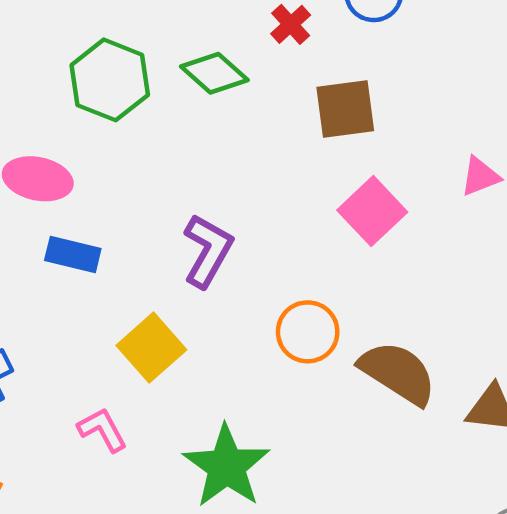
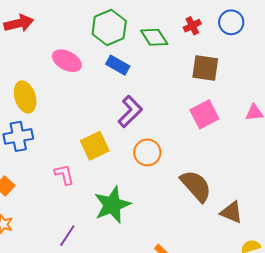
blue rectangle: (73, 255) -> (118, 65), moved
orange circle: (308, 332) -> (147, 152), moved

